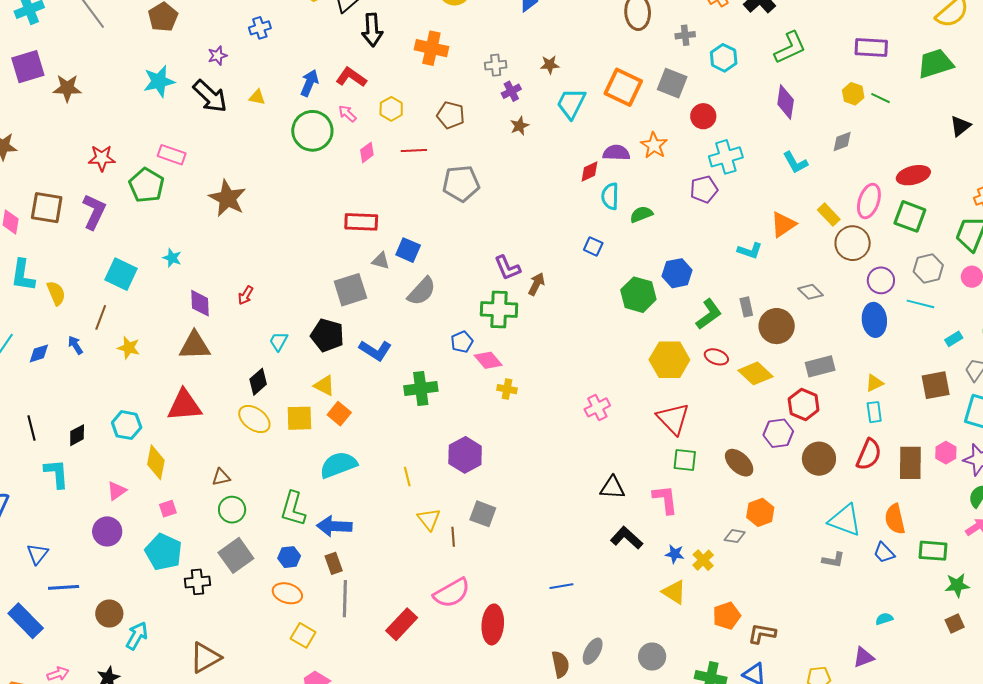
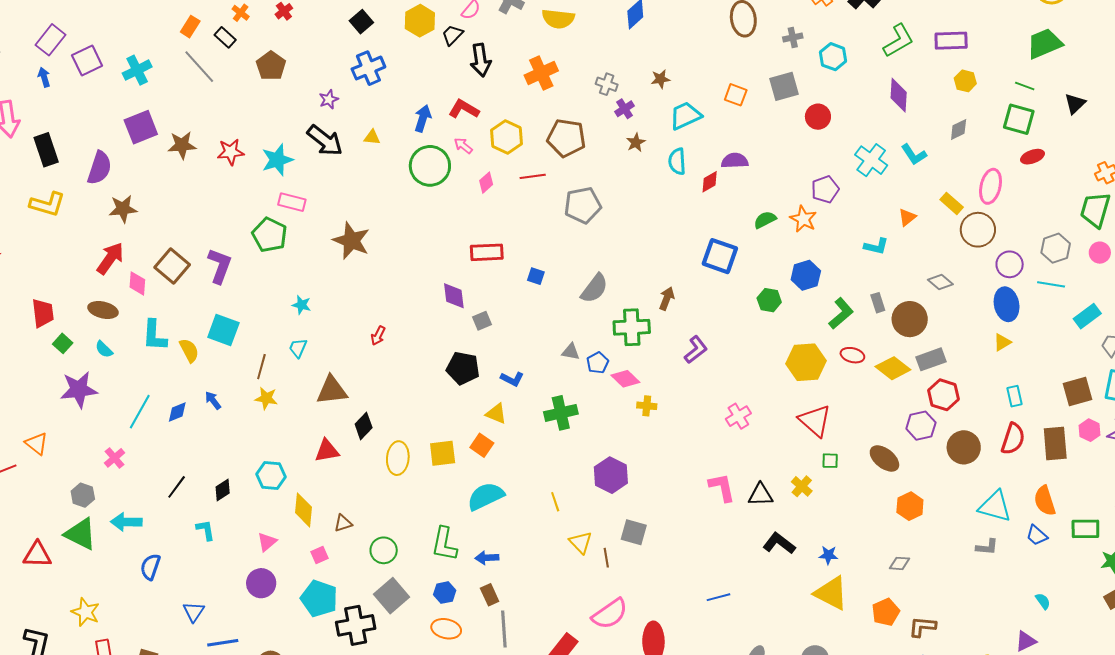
blue cross: (260, 28) -> (368, 68), size x1.5
orange cross: (431, 48) -> (541, 73), turned -32
purple rectangle: (871, 48) -> (951, 41), moved
gray cross: (496, 65) -> (607, 84), turned 30
cyan star: (159, 81) -> (277, 160), moved
gray square: (672, 83) -> (784, 86), turned -32
orange square: (623, 87) -> (736, 95), size x0.6
green line: (880, 98) -> (1025, 86), moved
cyan trapezoid: (571, 103) -> (685, 116), turned 44
yellow hexagon: (391, 109) -> (506, 137), size x1.4
brown pentagon: (451, 115) -> (566, 138), size x1.4
orange star: (654, 145) -> (803, 219), moved
cyan cross: (726, 157) -> (871, 160), moved, turned -32
red star: (102, 158) -> (231, 152), moved
red ellipse: (913, 175) -> (1032, 157), size x0.7
cyan semicircle: (610, 196) -> (677, 161), moved
brown square: (47, 208) -> (172, 266), turned 36
green square: (910, 216) -> (1019, 119), moved
orange triangle: (783, 224) -> (907, 217), size x0.7
blue square: (593, 246) -> (720, 256), size x1.8
blue square: (408, 250) -> (536, 276), size x0.7
gray triangle: (381, 261) -> (571, 352), moved
purple L-shape: (507, 268) -> (696, 350), moved, turned -100
cyan square: (121, 274) -> (223, 330), moved
gray square: (350, 290) -> (482, 321), size x0.6
gray semicircle: (422, 291) -> (594, 288), moved
green hexagon: (638, 295) -> (769, 300), size x0.7
purple diamond: (200, 303) -> (454, 296), moved
brown line: (101, 317) -> (261, 367), moved
cyan rectangle: (954, 339) -> (1087, 316), size x1.5
cyan trapezoid: (279, 341) -> (298, 348), moved
blue L-shape: (375, 350) -> (512, 379), size x0.7
gray rectangle: (820, 366) -> (931, 359), moved
black diamond: (258, 382) -> (364, 426), moved
yellow triangle: (874, 383) -> (1002, 342), moved
brown square: (936, 385) -> (1078, 392), moved
yellow triangle: (324, 386) -> (496, 414), moved
red triangle: (184, 405) -> (327, 451), size x0.7
yellow ellipse: (254, 419) -> (398, 458), turned 64
black line: (32, 428) -> (177, 487), turned 55
green square: (685, 460) -> (830, 461), size x0.7
cyan L-shape: (56, 474) -> (205, 530), size x0.7
brown triangle: (221, 477) -> (343, 523), moved
pink L-shape: (665, 499) -> (722, 487), moved
blue arrow: (334, 526) -> (487, 558), size x0.7
gray diamond: (735, 536) -> (900, 563), moved
yellow cross: (703, 560) -> (802, 486), moved
black cross: (198, 582) -> (356, 625), size x1.5
yellow triangle: (674, 592) -> (831, 593), size x1.4
cyan semicircle: (884, 619) -> (1043, 601), turned 78

